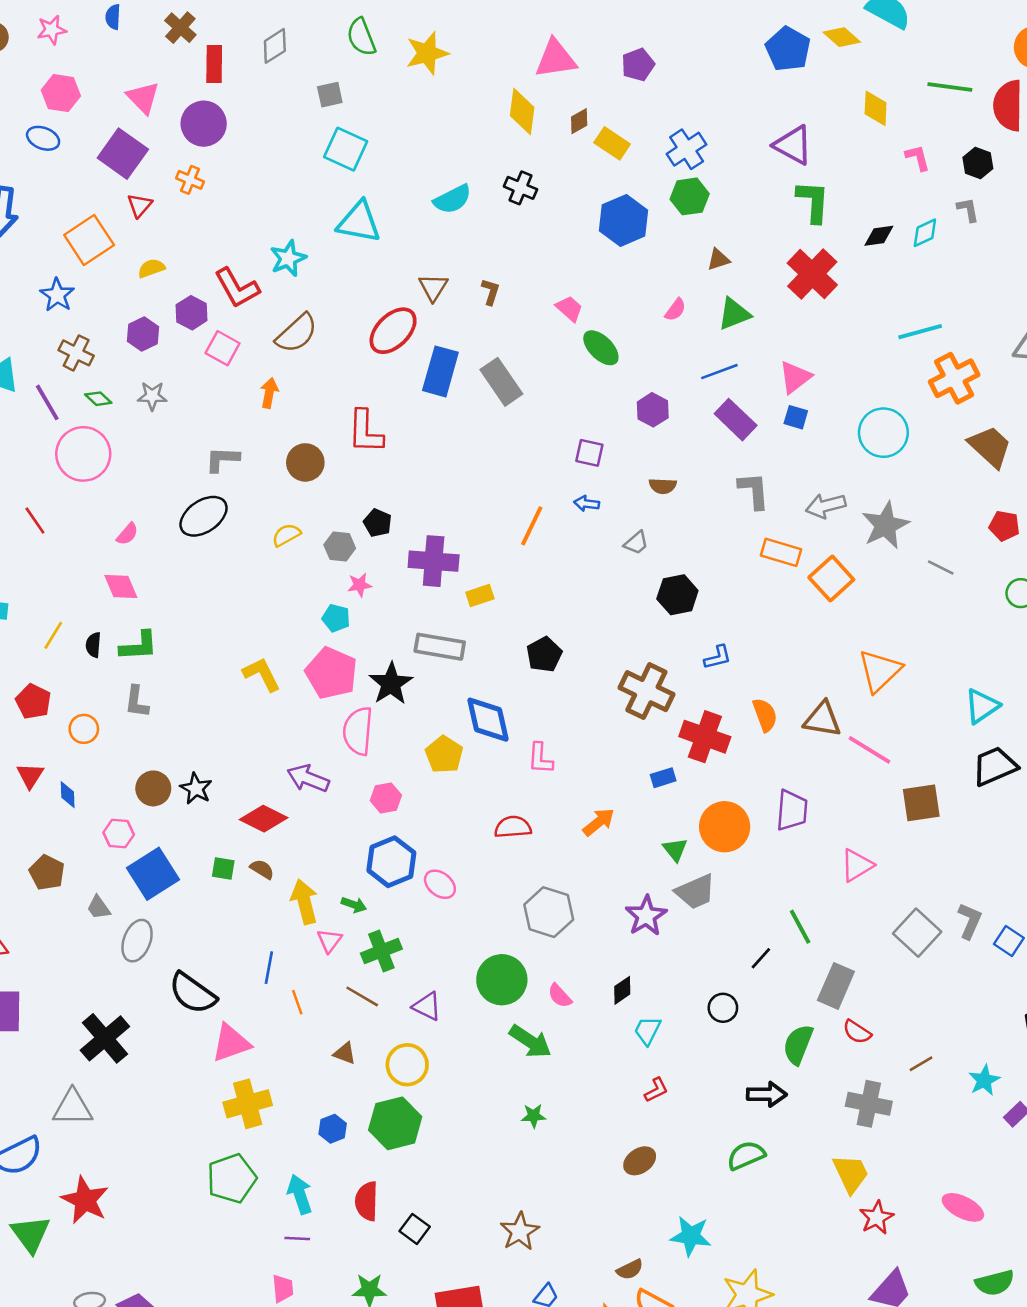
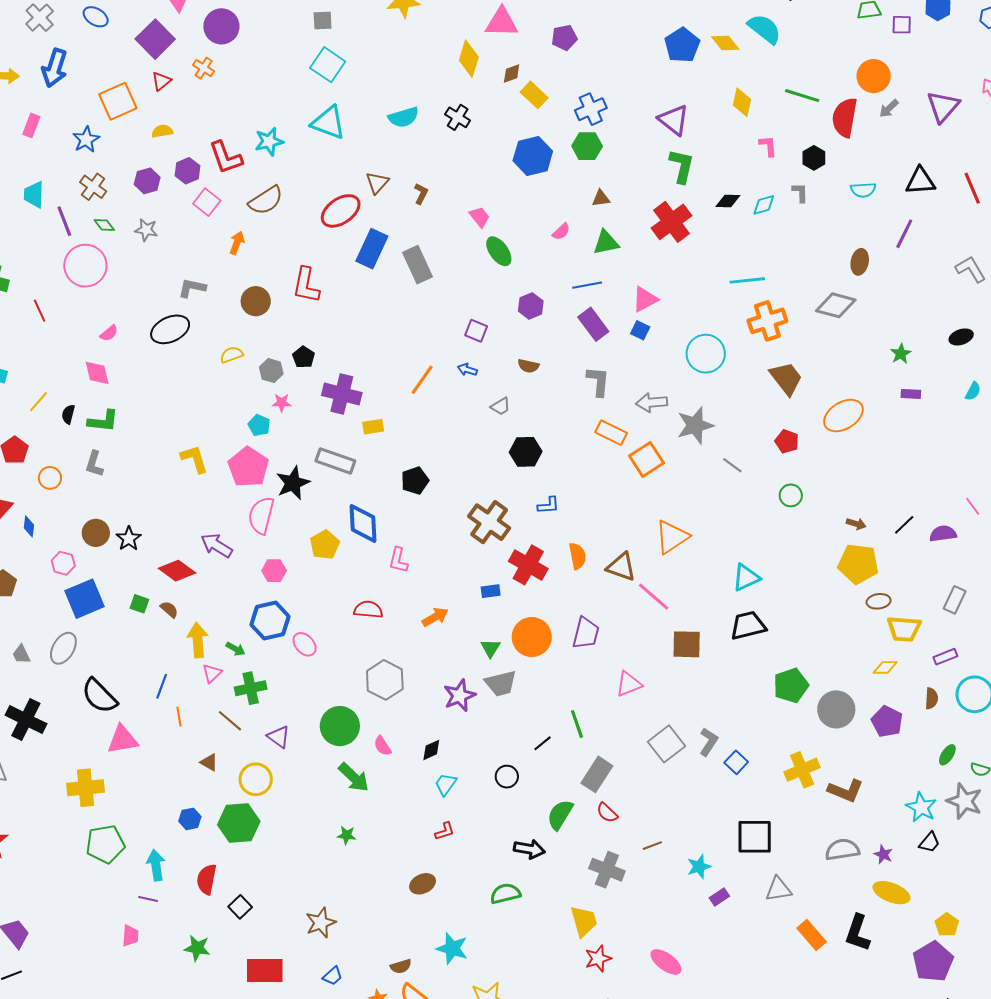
gray trapezoid: (99, 908) -> (21, 654), moved
black cross: (105, 1038) -> (26, 719), turned -33
yellow cross: (248, 1104) -> (85, 788), moved

